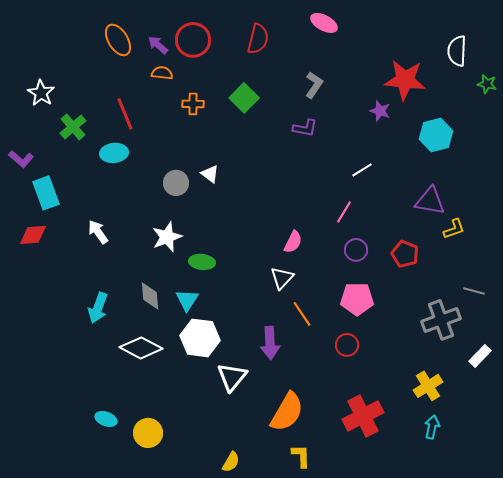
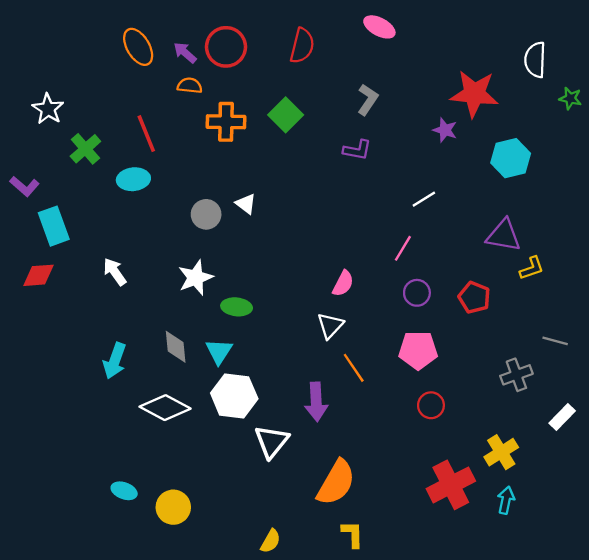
orange cross: (193, 104) -> (226, 122), size x1.5
gray cross: (441, 320) -> (516, 375), size x0.7
red circle: (347, 345) -> (431, 405), moved
red cross: (363, 416) -> (451, 485), moved

